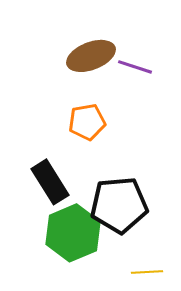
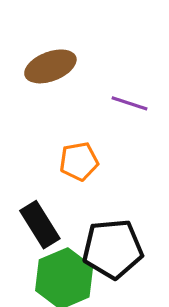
brown ellipse: (91, 56) -> (50, 66), moved

